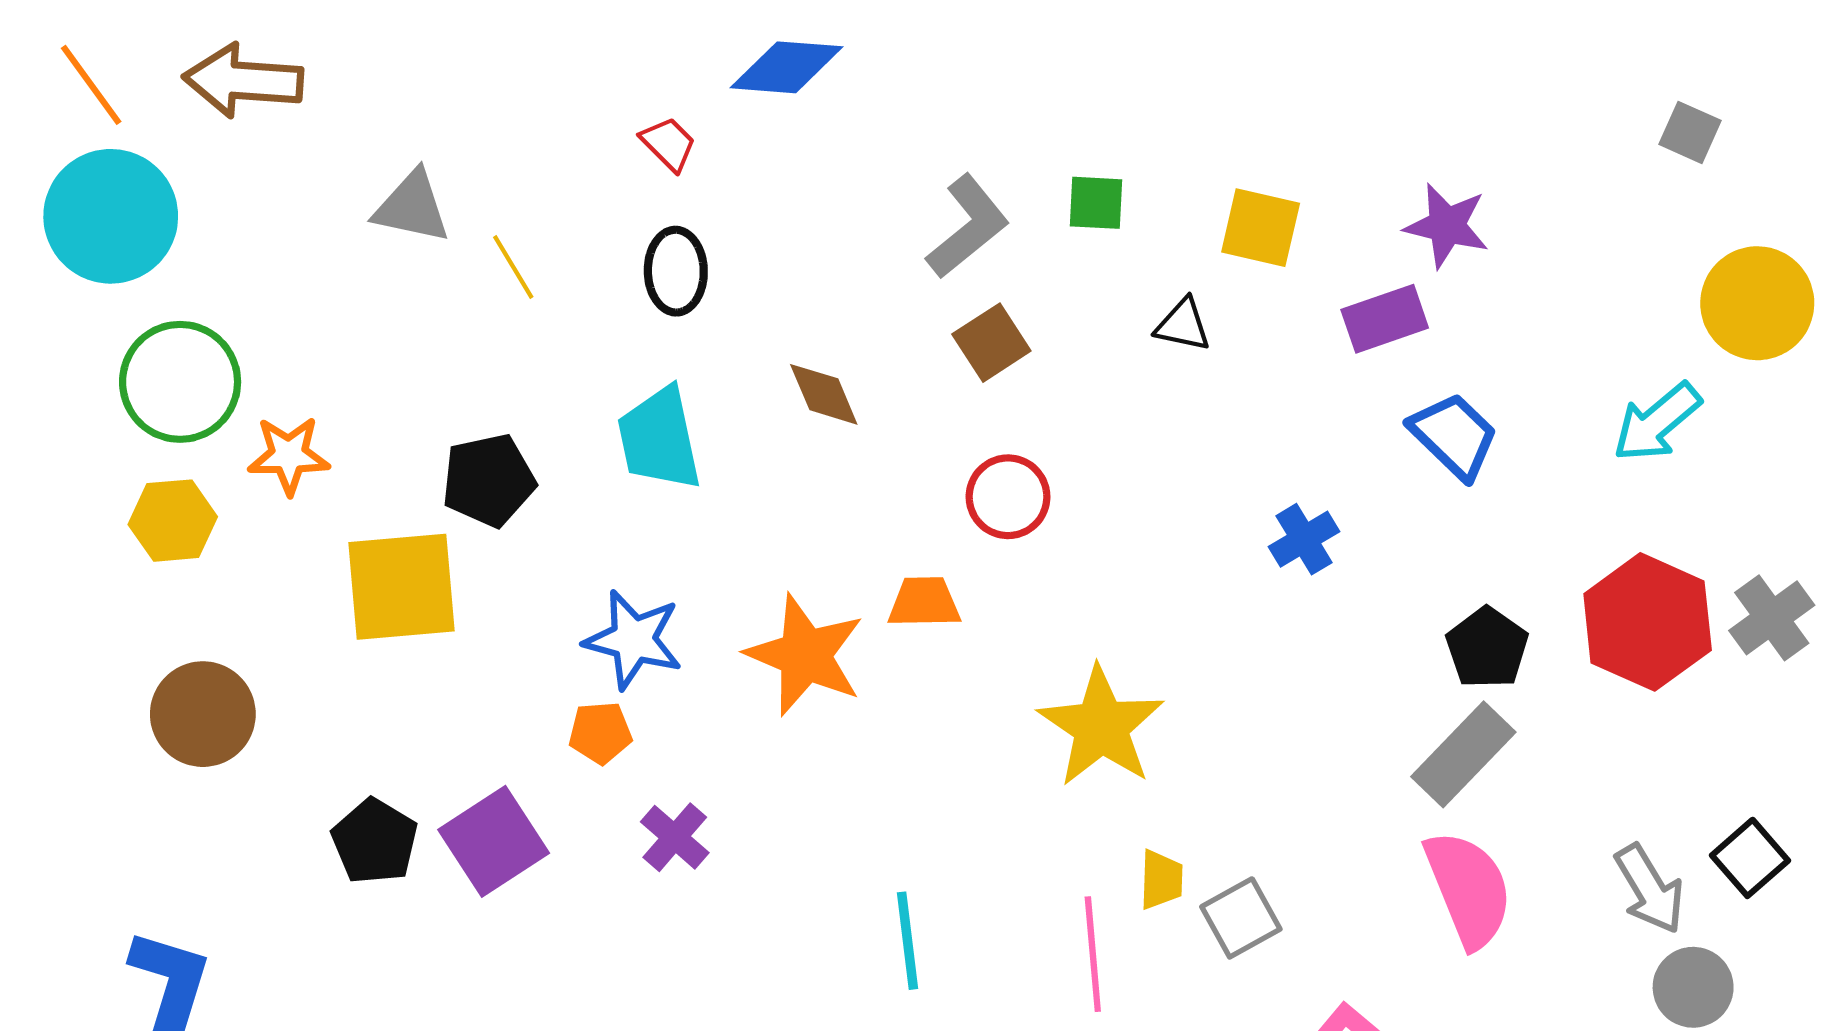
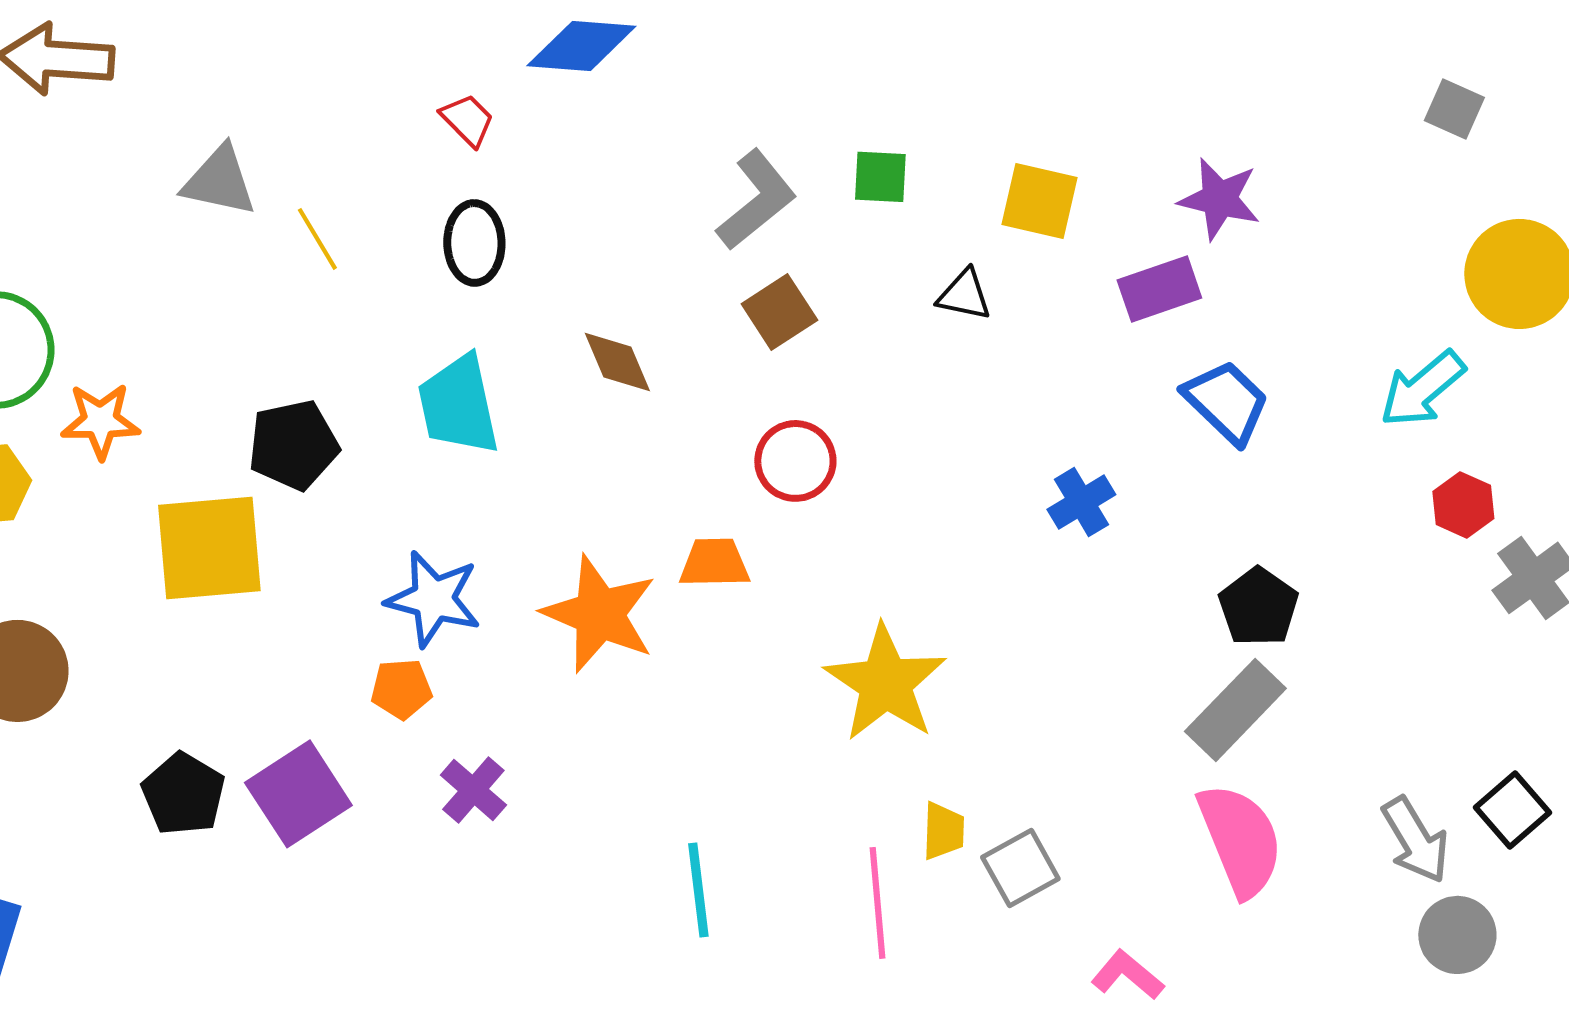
red hexagon: (1648, 622) -> (1463, 505), moved, size x0.5

